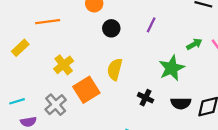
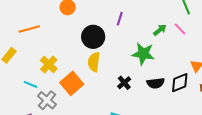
black circle: (111, 28) -> (93, 37), moved, size x1.5
green star: (172, 68) -> (143, 54), turned -30
black cross: (146, 98) -> (124, 83), turned 32
cyan line: (17, 101) -> (30, 84), moved, turned 48

